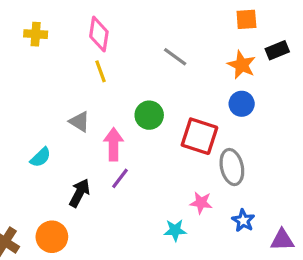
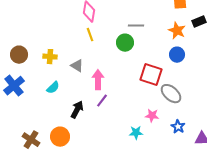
yellow cross: (36, 34) -> (50, 57), moved
gray line: (175, 57) -> (136, 26), turned -35
green circle: (149, 115) -> (125, 43), moved
gray ellipse: (232, 167) -> (171, 94), turned -35

